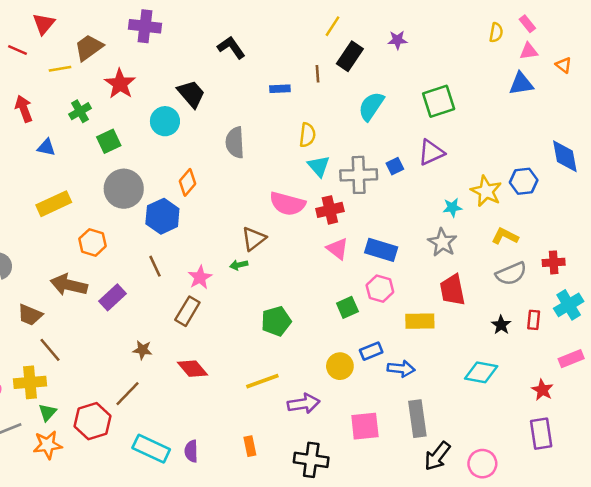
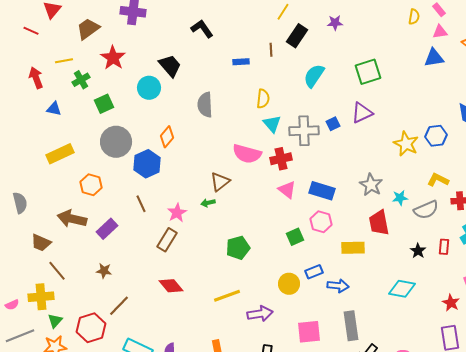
yellow line: (60, 69) -> (64, 61), moved
cyan star: (452, 207) -> (400, 198), moved
yellow L-shape: (505, 236) -> (438, 180), moved
brown star: (142, 350) -> (104, 271), moved

